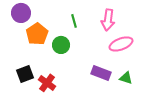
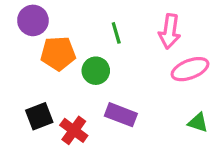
orange pentagon: (37, 34) -> (58, 53), turned 30
purple rectangle: (101, 73) -> (121, 115), moved

